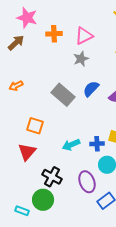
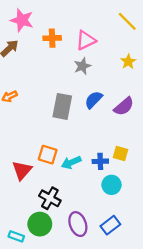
gray rectangle: (63, 95) -> (62, 106), turned 60
orange square: (35, 126) -> (48, 155), moved
purple ellipse: (87, 182) -> (78, 224), moved

